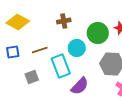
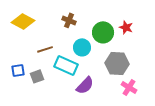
brown cross: (64, 21) -> (69, 20), turned 32
blue square: (13, 52) -> (18, 70), moved
cyan rectangle: (61, 66) -> (66, 65), turned -45

